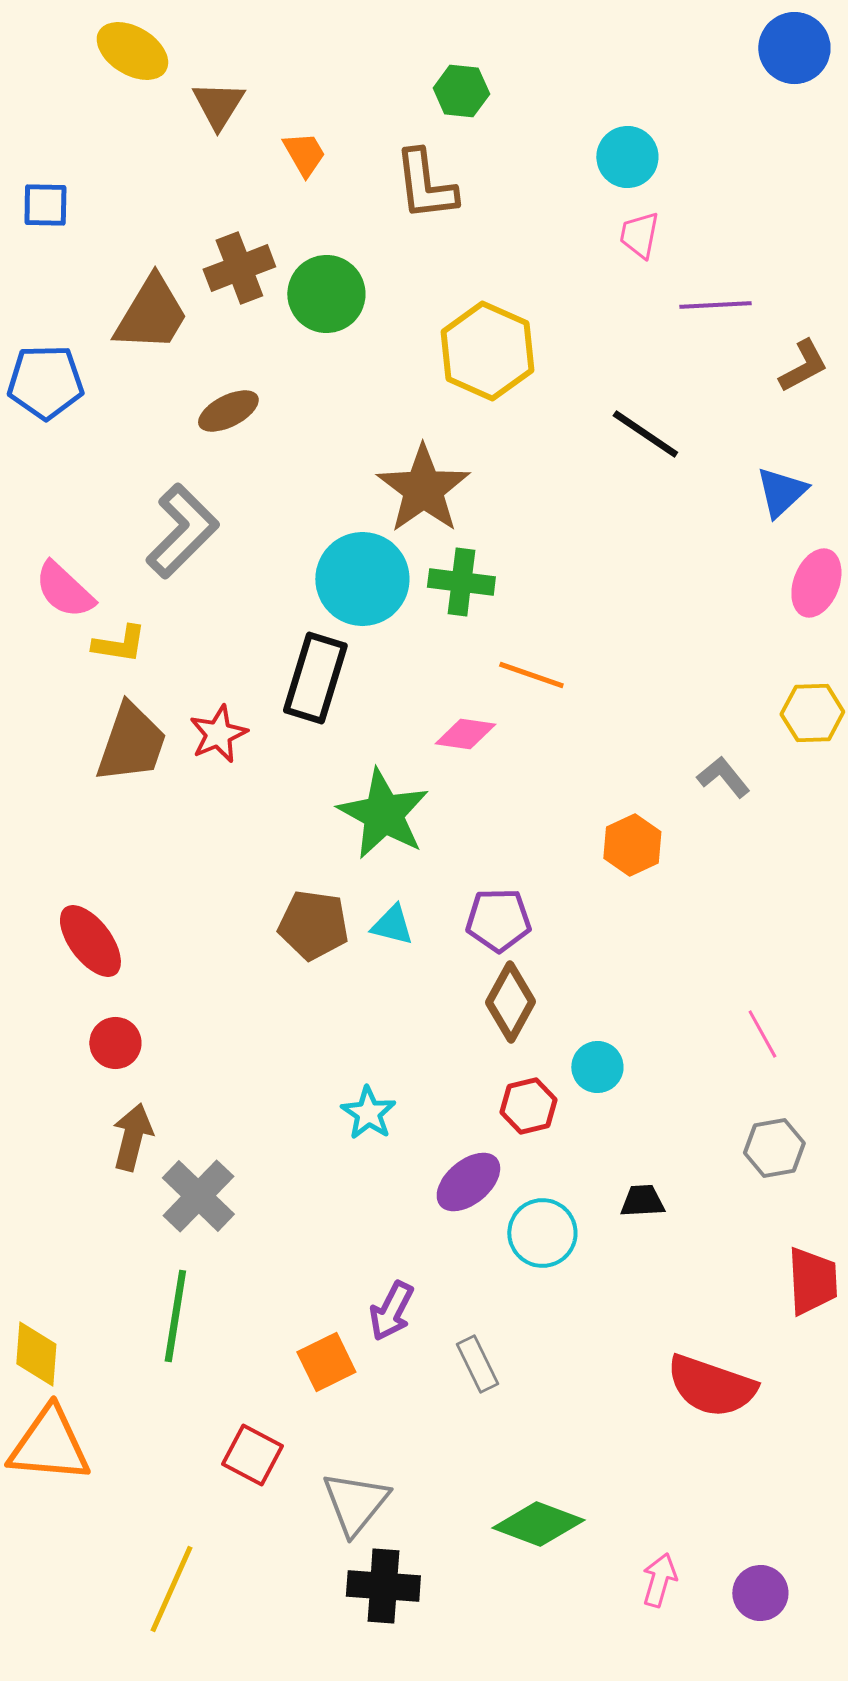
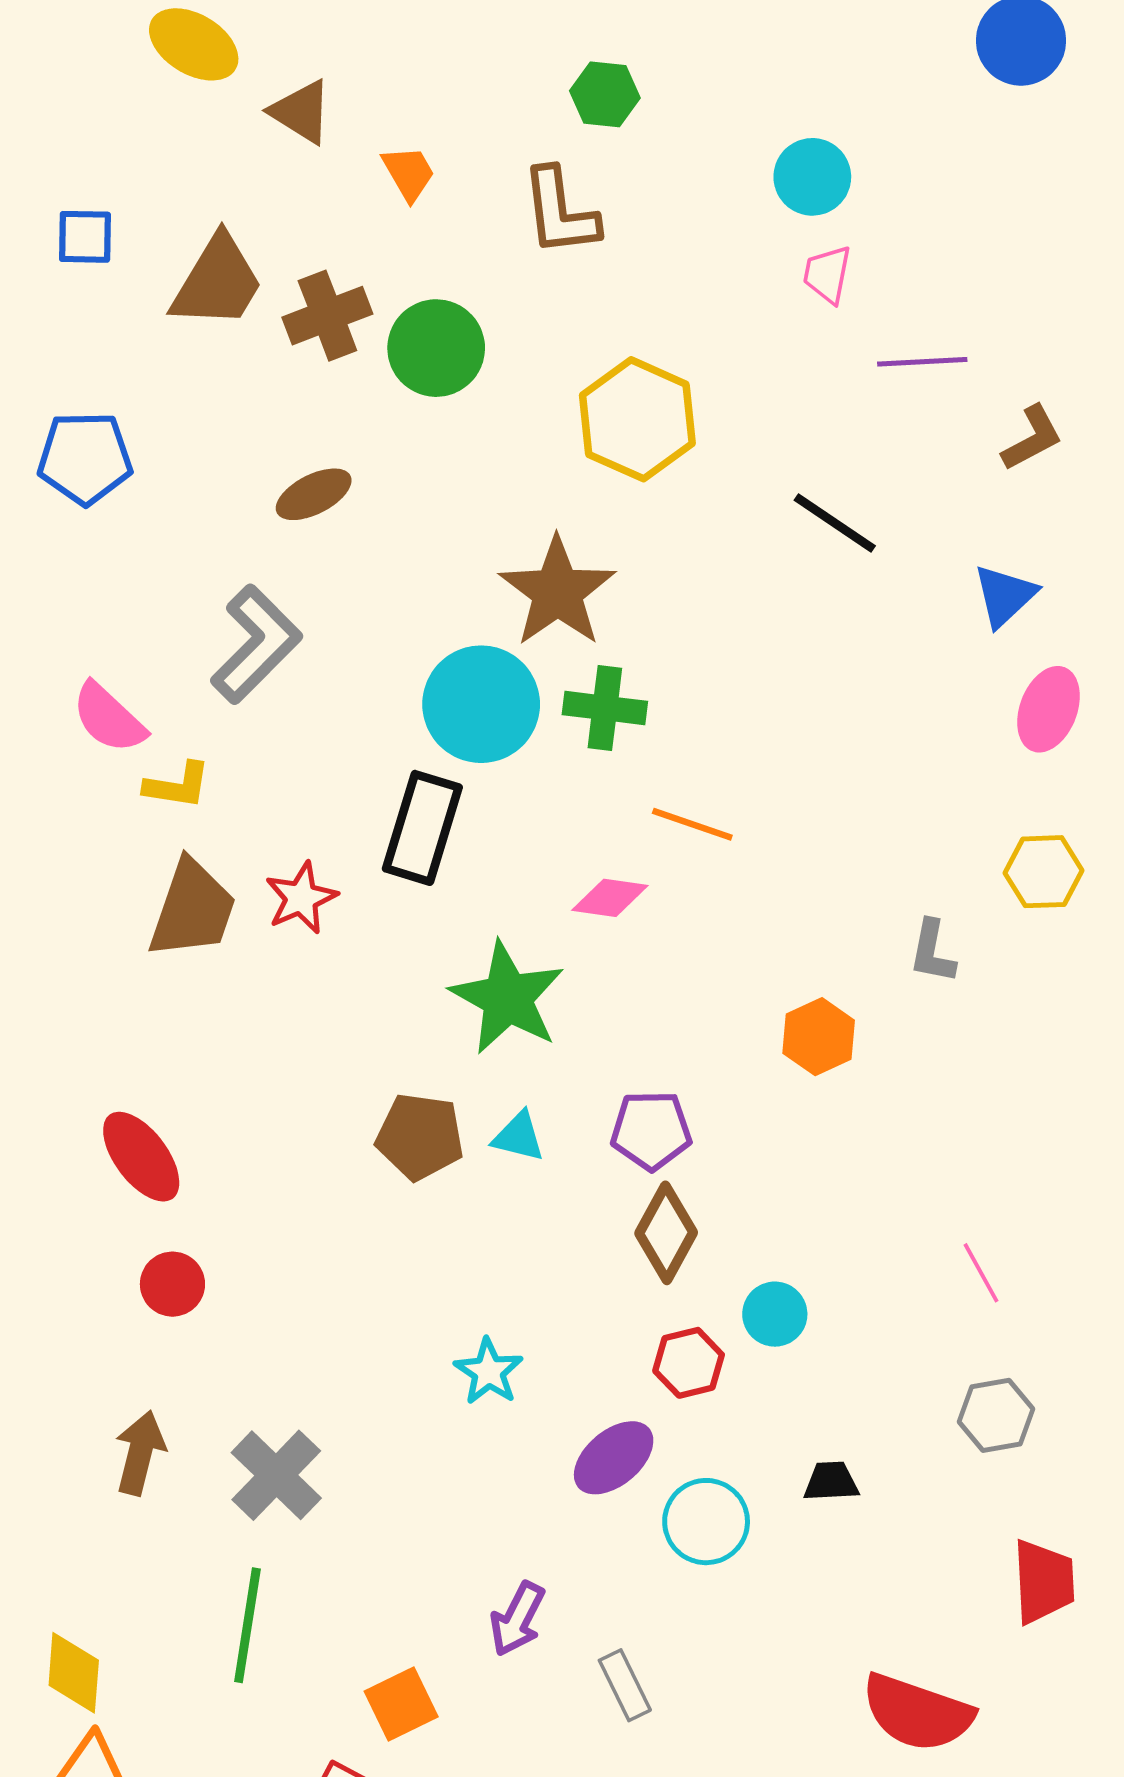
brown triangle: (218, 105) -> (301, 112), turned -30
brown trapezoid: (151, 314) -> (217, 282), moved
gray L-shape: (723, 777) -> (932, 952), turned -130
brown arrow: (132, 1137) -> (140, 1453), moved
orange square: (326, 1362) -> (401, 1704), moved

